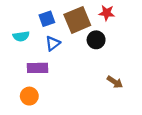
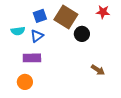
red star: (107, 13) -> (103, 12), moved
brown square: (77, 20) -> (66, 17), turned -35
blue triangle: (53, 43) -> (37, 36), moved

